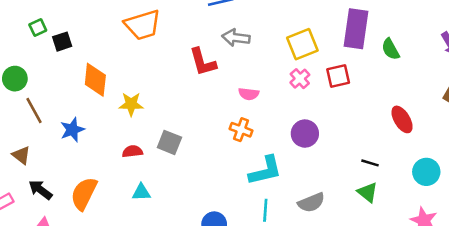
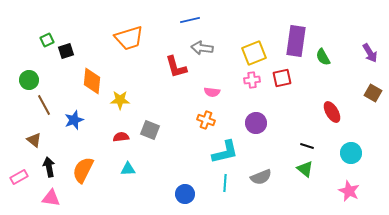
pink cross: (300, 79) -> (252, 80), turned 35
black arrow: (40, 190) -> (49, 167), turned 42

